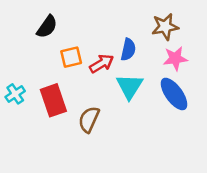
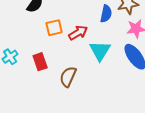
blue semicircle: (128, 50) -> (106, 14), moved
red rectangle: (53, 100) -> (40, 62), size x0.7

